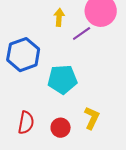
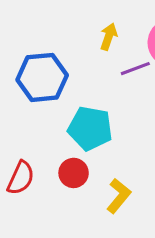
red circle: (61, 128) -> (74, 173), moved

